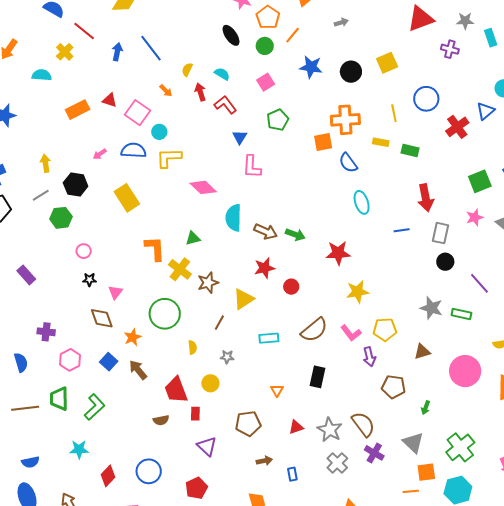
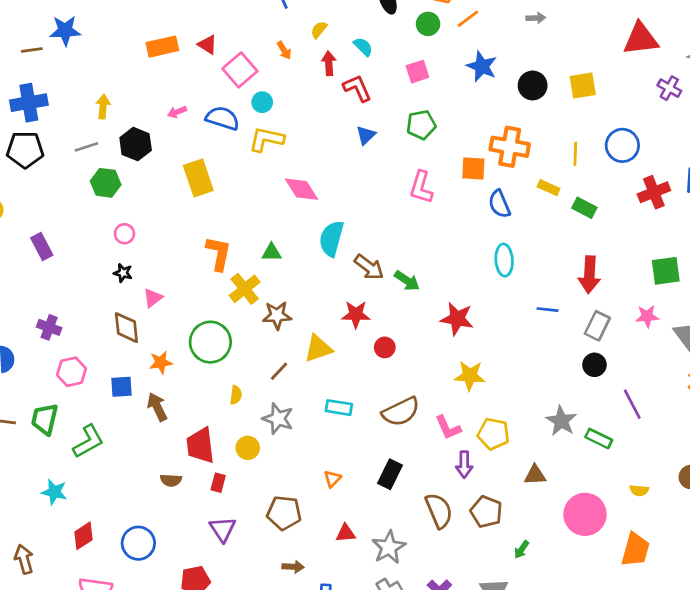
pink L-shape: (252, 167) -> (421, 187), moved
gray star: (227, 357) -> (278, 419), size x1.6
blue square: (109, 362) -> (121, 387), turned 30
brown semicircle: (363, 424) -> (439, 511), moved

